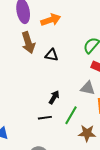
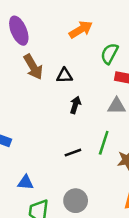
orange arrow: (51, 20) -> (81, 29), moved
black arrow: (54, 97) -> (75, 105), moved

